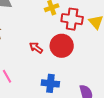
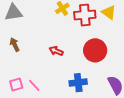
red circle: (62, 46) -> (95, 50), moved

